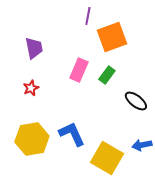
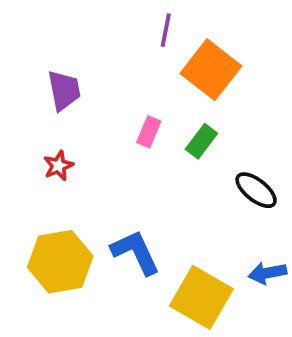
orange square: (112, 37) -> (211, 70), turned -32
pink rectangle: (79, 70) -> (149, 132), size x0.7

